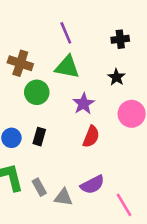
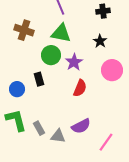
green circle: (37, 92) -> (51, 55), moved
black rectangle: (39, 137) -> (39, 79), moved, turned -32
pink line: (124, 205) -> (106, 142), turned 66

